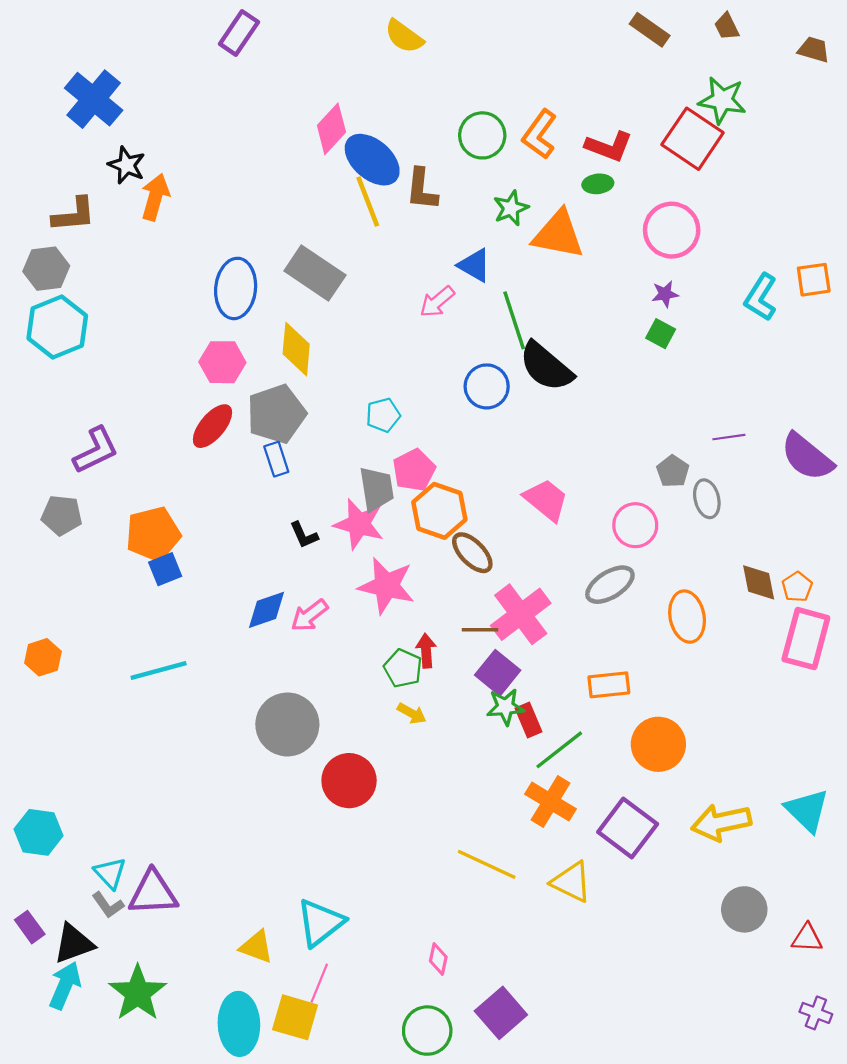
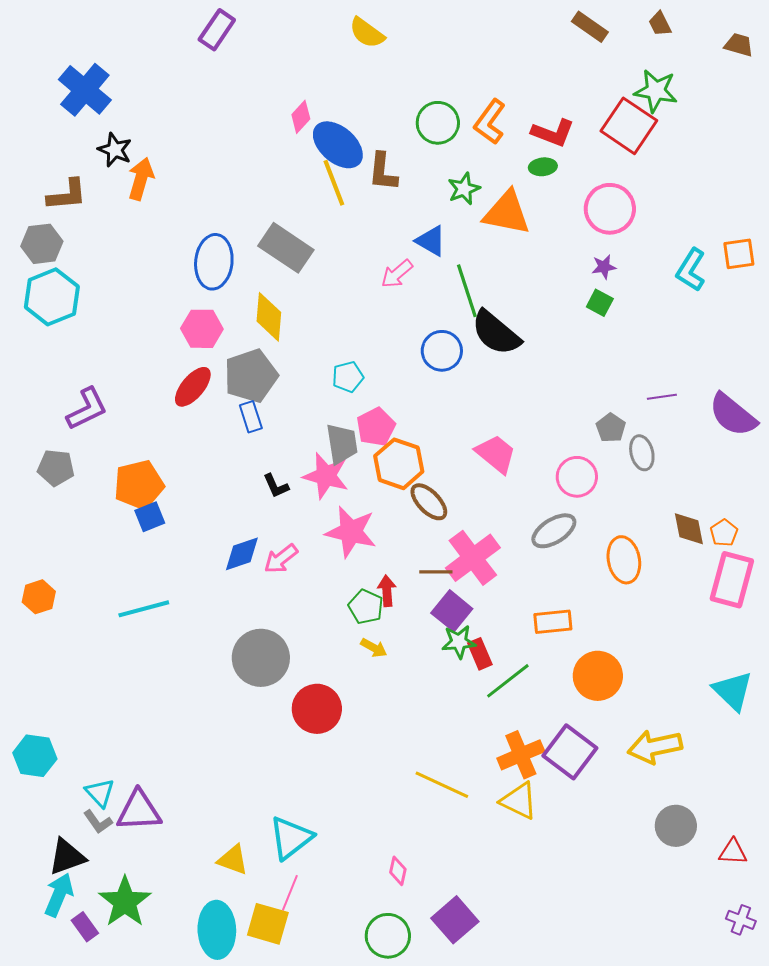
pink diamond: (331, 129) -> (301, 117), size x0.7
orange cross: (551, 802) -> (521, 755), moved, turned 36
cyan triangle: (807, 810) -> (733, 691), moved
purple rectangle: (30, 927) -> (85, 927), moved

